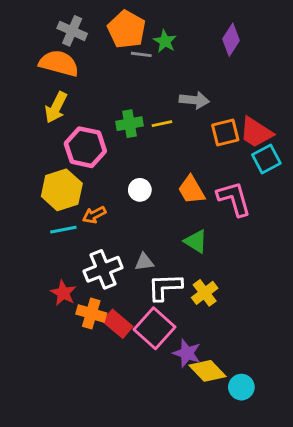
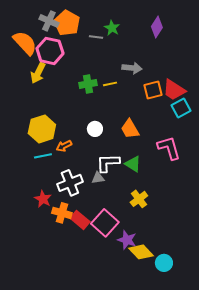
orange pentagon: (127, 29) -> (67, 23), moved
orange semicircle: (59, 63) -> (25, 43), moved, turned 32
pink hexagon: (85, 147) -> (50, 51), moved
pink L-shape: (234, 199) -> (169, 148), moved
white L-shape: (165, 287) -> (108, 163), moved

